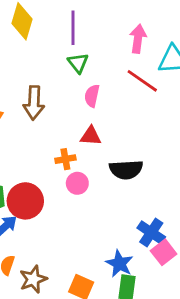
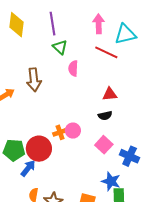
red triangle: (91, 136) -> (110, 94), moved
orange cross: (65, 159) -> (60, 132), moved
black semicircle: (126, 170) -> (105, 116), size x0.6
pink square: (164, 252) -> (104, 145), moved

